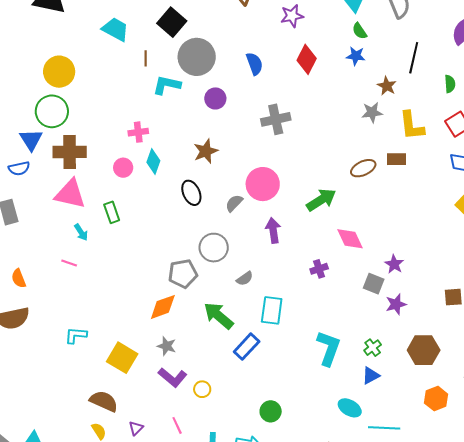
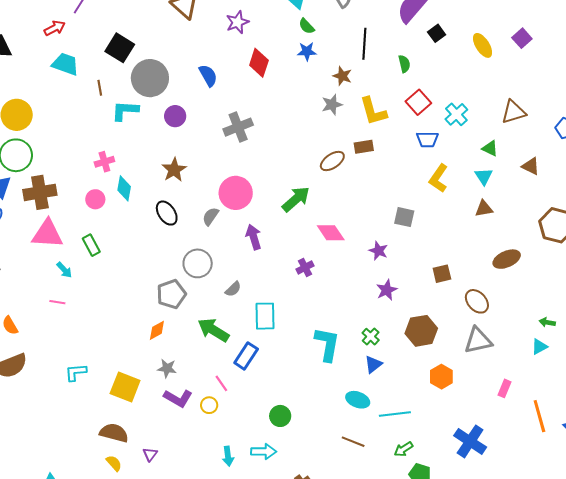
gray square: (374, 284) -> (404, 217), moved
orange diamond: (163, 307) -> (157, 330), size x0.7
pink line: (177, 425) -> (221, 383), moved

